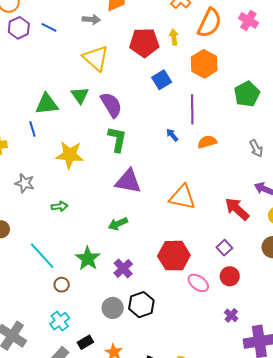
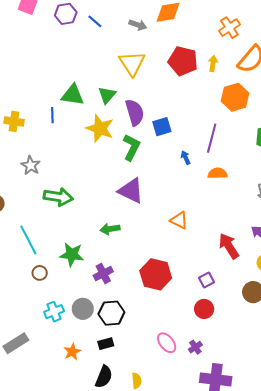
blue square: (162, 80) -> (162, 127), moved
yellow star: (70, 155) -> (100, 128), moved
orange triangle: (182, 197) -> (179, 220), size x0.7
green arrow: (60, 206) -> (58, 197), size x1.8
green star: (88, 258) -> (72, 255), turned 30
pink ellipse: (198, 283) -> (167, 343), moved
cyan cross: (60, 321) -> (54, 312), moved
black rectangle: (85, 342) -> (106, 344), moved

